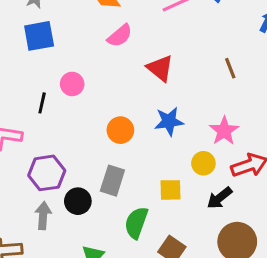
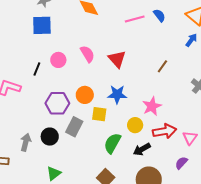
pink semicircle: (120, 36) -> (87, 54), moved, turned -90
brown line: (230, 68) -> (162, 66), turned 48
purple hexagon: (47, 173) -> (57, 103), moved
yellow square: (171, 190) -> (99, 114), moved
green semicircle: (136, 223) -> (112, 143), moved

